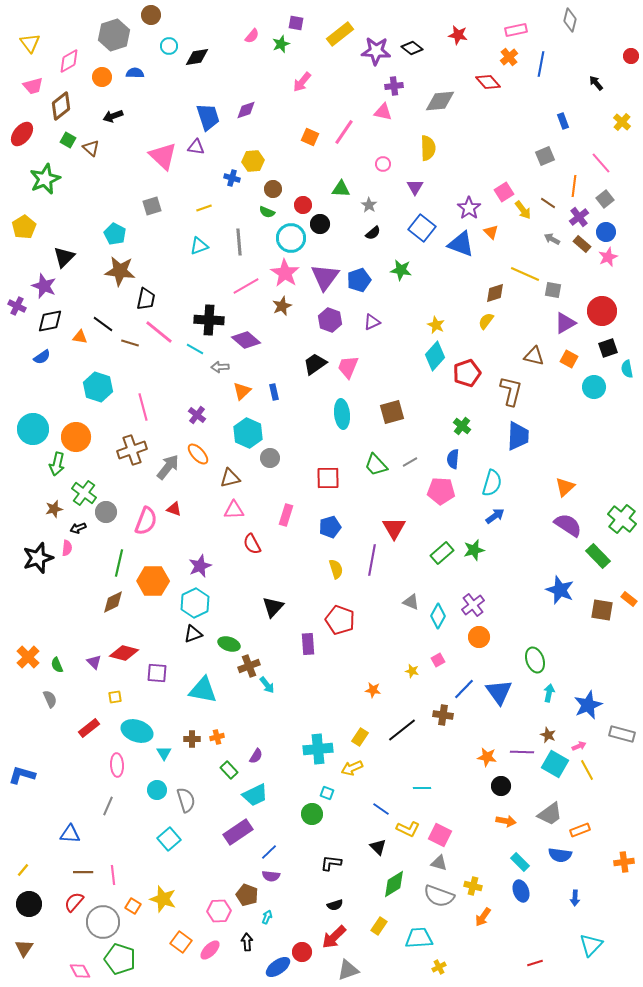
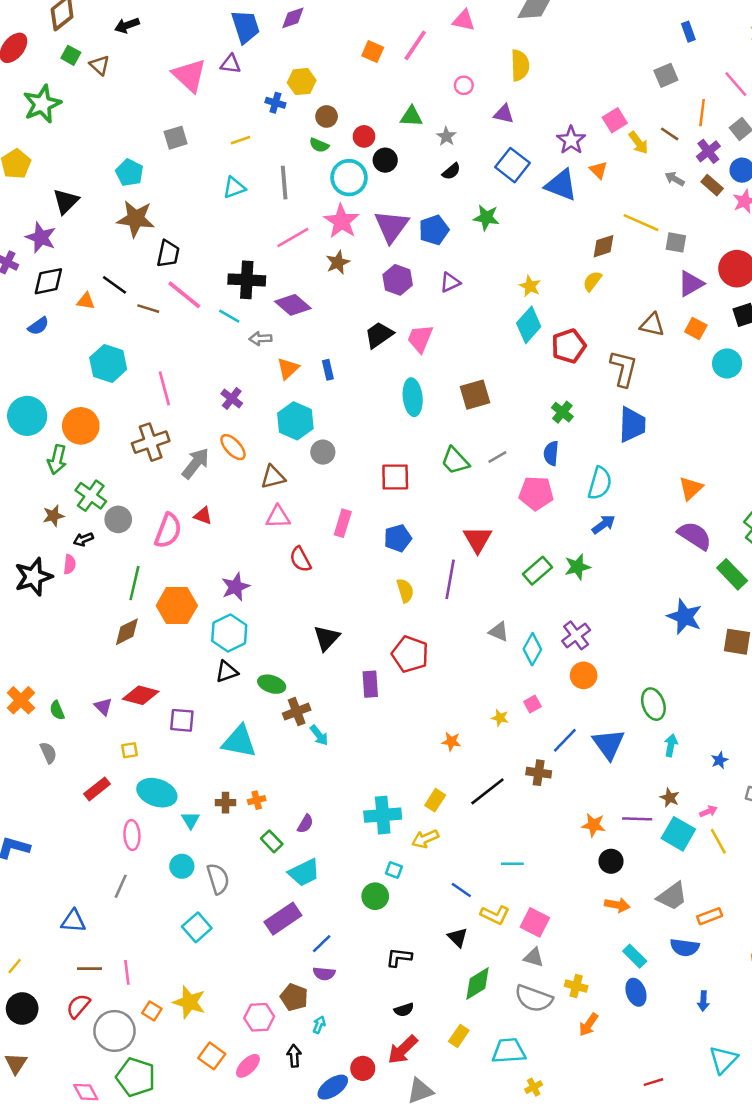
purple triangle: (415, 187) -> (504, 114), turned -48
blue star: (588, 705) -> (720, 760), size x0.5

